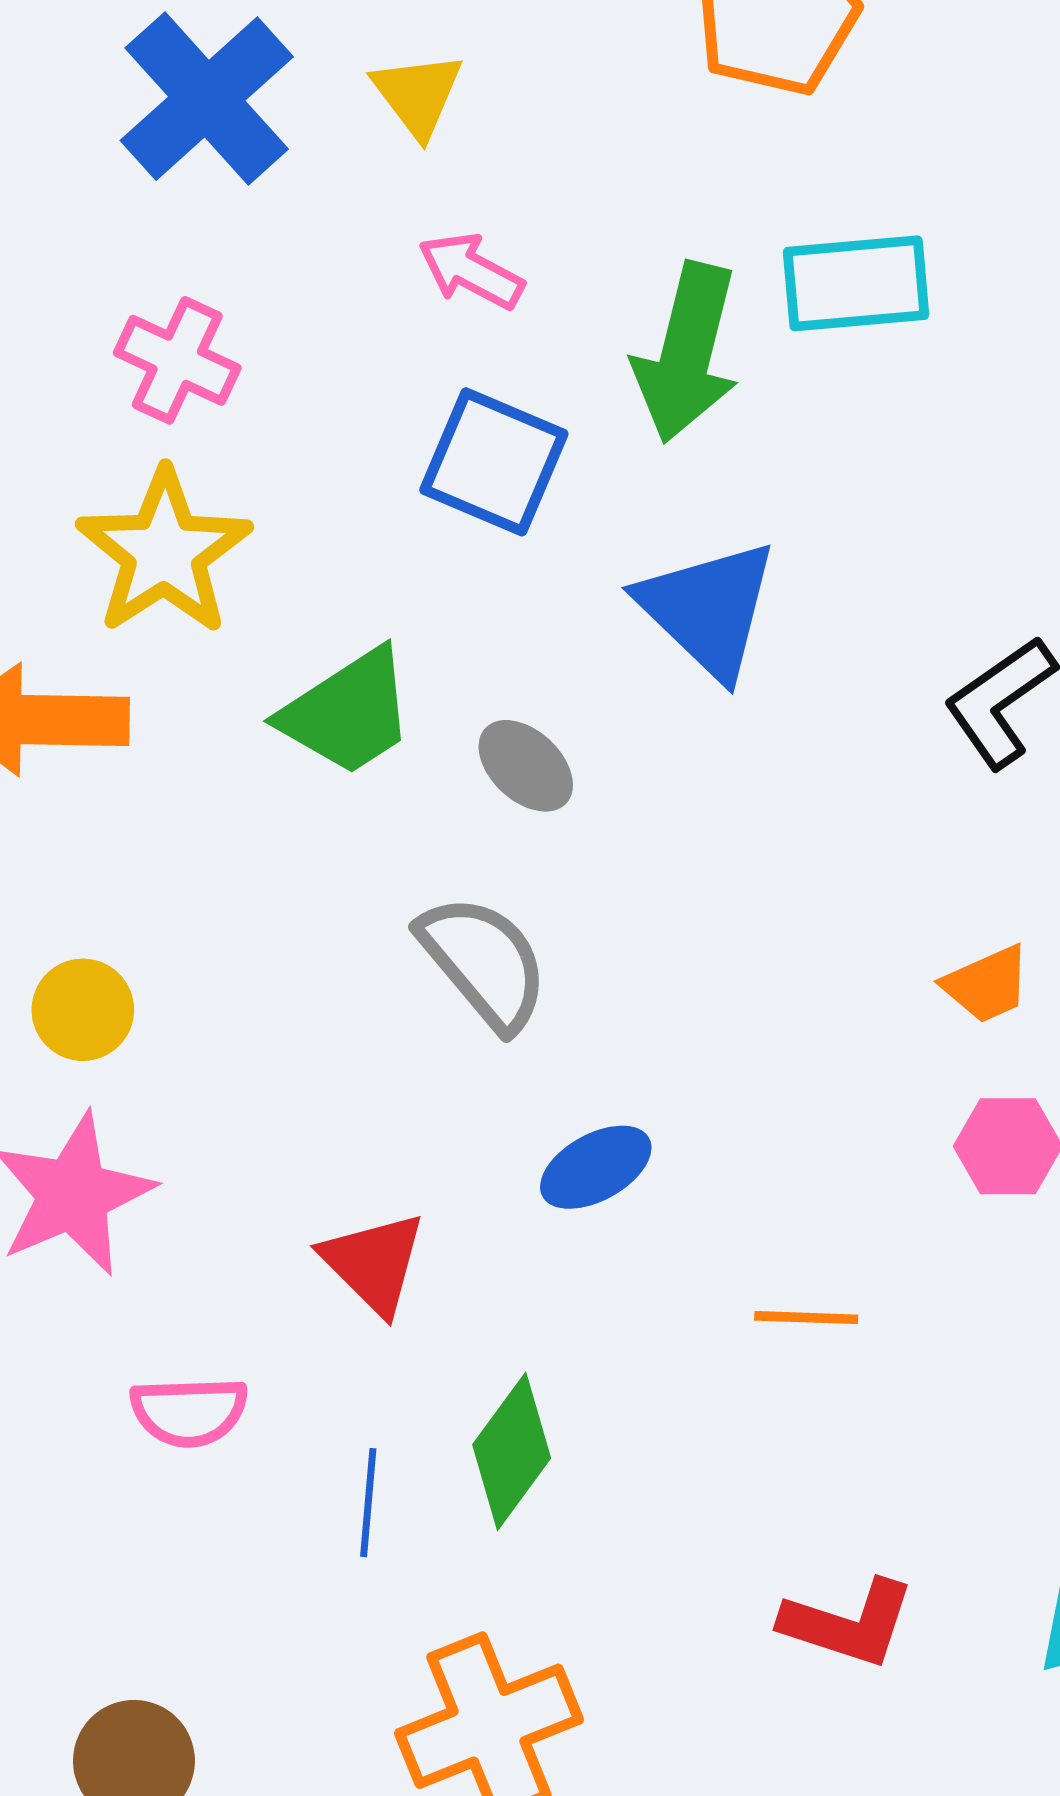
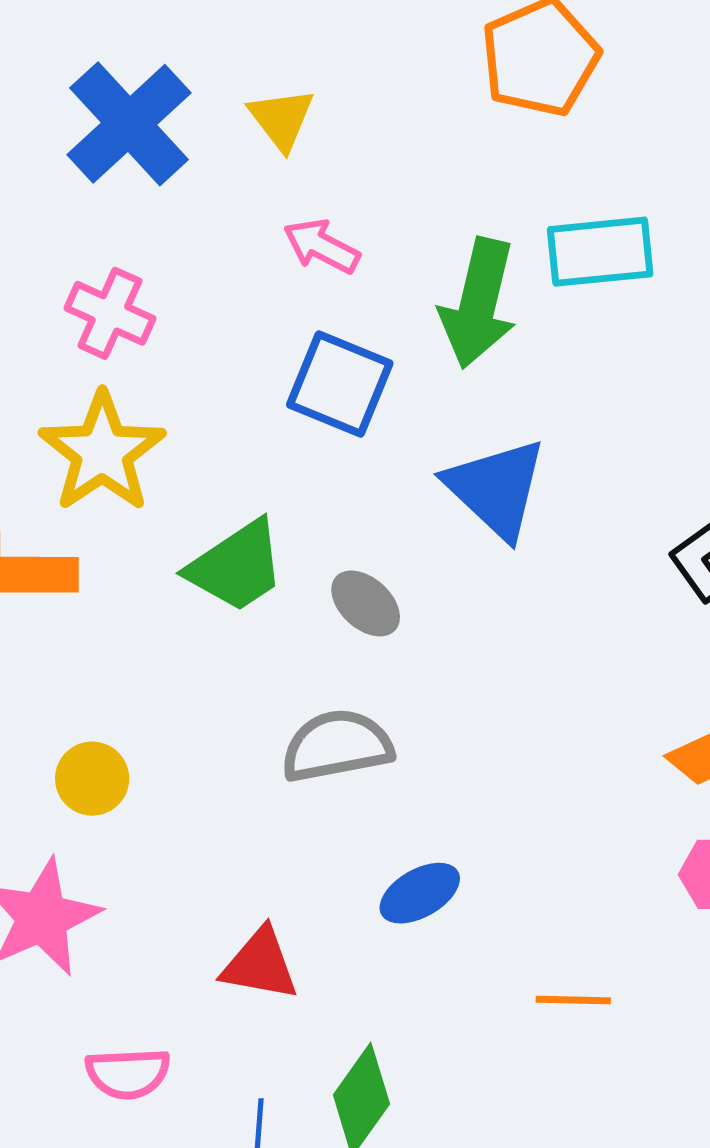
gray semicircle: (484, 962) -> (337, 746), turned -60
yellow circle: (83, 1010) -> (92, 779), moved
red triangle: (374, 1263) -> (260, 964), turned -34

